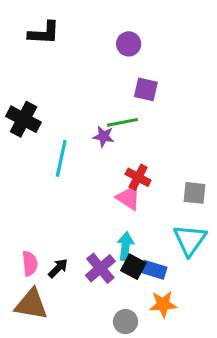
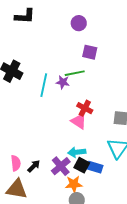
cyan line: (61, 158) -> (44, 85), moved
cyan arrow: (125, 246) -> (77, 152), turned -102
orange star: (163, 304) -> (74, 184), moved

